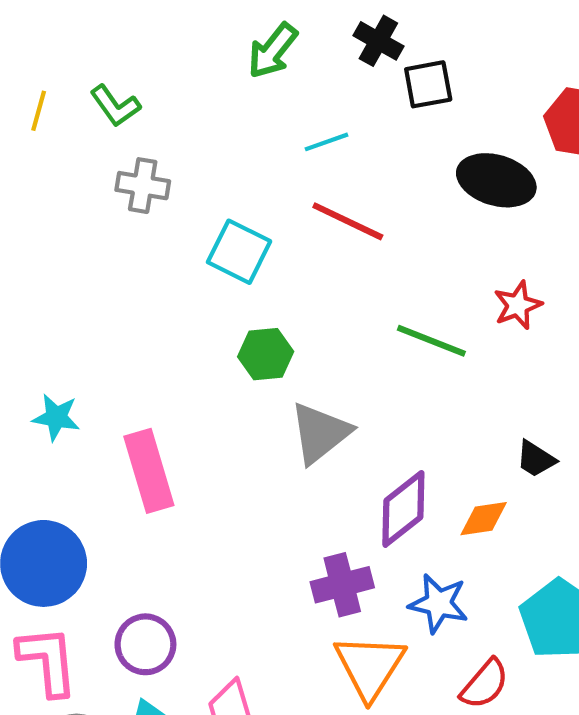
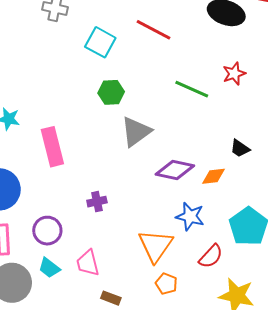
purple diamond: (403, 509) -> (175, 170), turned 48
purple cross: (342, 585) -> (97, 202), moved, size x0.7

